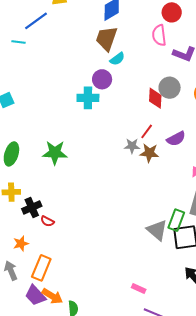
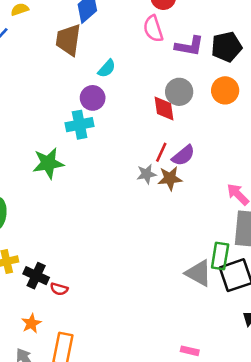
brown trapezoid: (106, 39) -> (68, 40), moved
purple semicircle: (176, 139) -> (183, 155), moved
green star: (55, 153) -> (48, 163), moved
black cross: (32, 207) -> (36, 276), turned -30

